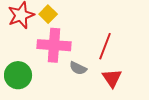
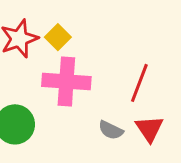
gray semicircle: (78, 68) -> (111, 130), moved

